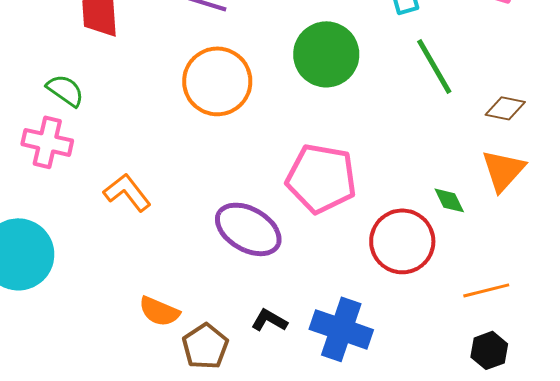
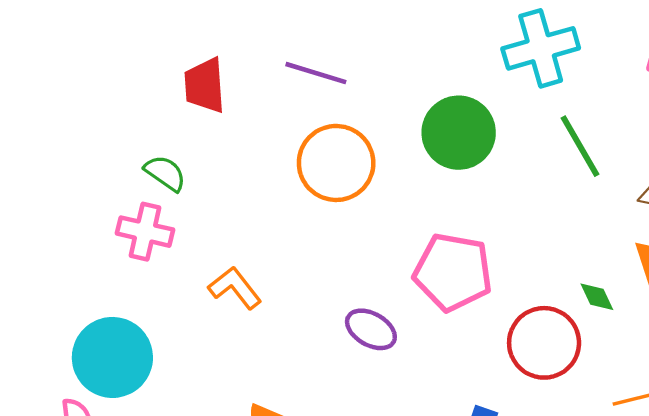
purple ellipse: (248, 229) -> (371, 329), size x0.7

